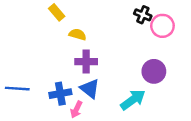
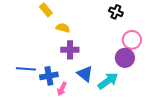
pink circle: (162, 26) -> (132, 40), moved
blue line: (17, 89) -> (26, 69), moved
blue triangle: (90, 89) -> (85, 74), moved

